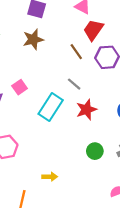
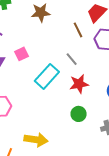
green circle: (95, 151) -> (79, 114), moved
yellow arrow: (50, 177) -> (36, 140), size x1.6

